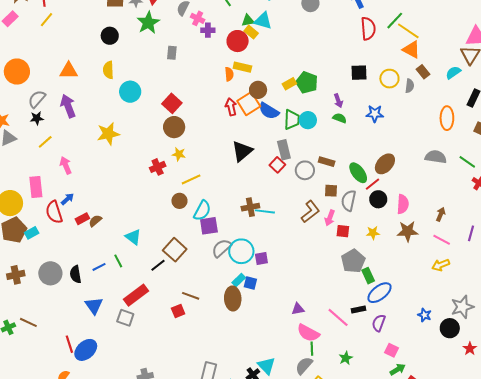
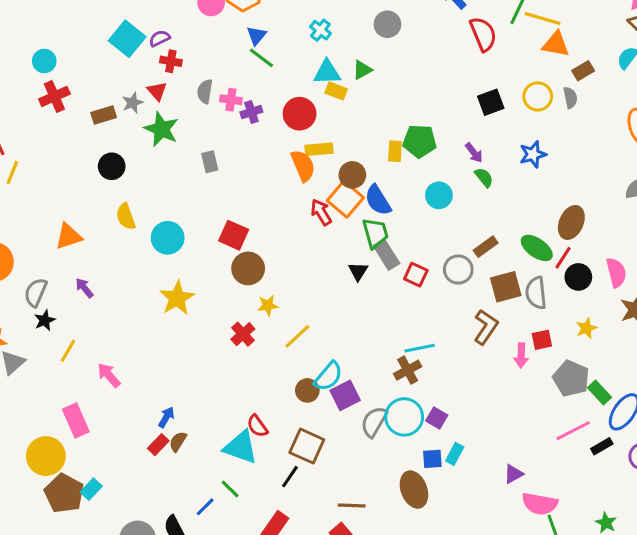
green triangle: (248, 20) -> (362, 70), moved
yellow rectangle: (251, 32) -> (336, 91), moved
brown rectangle: (423, 72) -> (583, 71), turned -64
orange semicircle: (229, 74) -> (303, 166), size x1.5
yellow rectangle: (289, 84) -> (395, 151), turned -40
purple arrow: (68, 106) -> (84, 288), size x0.6
blue semicircle: (269, 111) -> (378, 200), turned 45
green semicircle: (340, 118) -> (484, 177), turned 48
green trapezoid: (292, 120) -> (375, 233), moved
yellow star: (108, 134) -> (177, 298), moved
gray rectangle: (284, 150) -> (386, 254), moved
black triangle: (242, 151) -> (358, 271), size x0.6
brown rectangle: (327, 162) -> (486, 247), turned -35
brown square: (331, 191) -> (506, 287), size x1.5
blue arrow: (67, 199) -> (166, 417), moved
brown circle: (179, 201) -> (307, 390), moved
brown cross: (250, 207) -> (408, 370), moved
cyan semicircle: (202, 211) -> (328, 376), turned 30
red semicircle: (54, 212) -> (257, 426), moved, size x0.7
pink arrow: (330, 218) -> (521, 355), moved
cyan triangle: (133, 237) -> (241, 447), size x1.4
purple square: (261, 259) -> (437, 418), turned -32
cyan rectangle: (239, 280) -> (455, 454), moved
pink line: (338, 317) -> (573, 431), moved, turned -50

